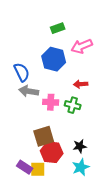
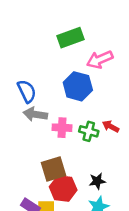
green rectangle: (58, 28) -> (71, 38), size x1.5
blue hexagon: (54, 59) -> (78, 86), moved
red arrow: (81, 84) -> (111, 126), moved, turned 32

